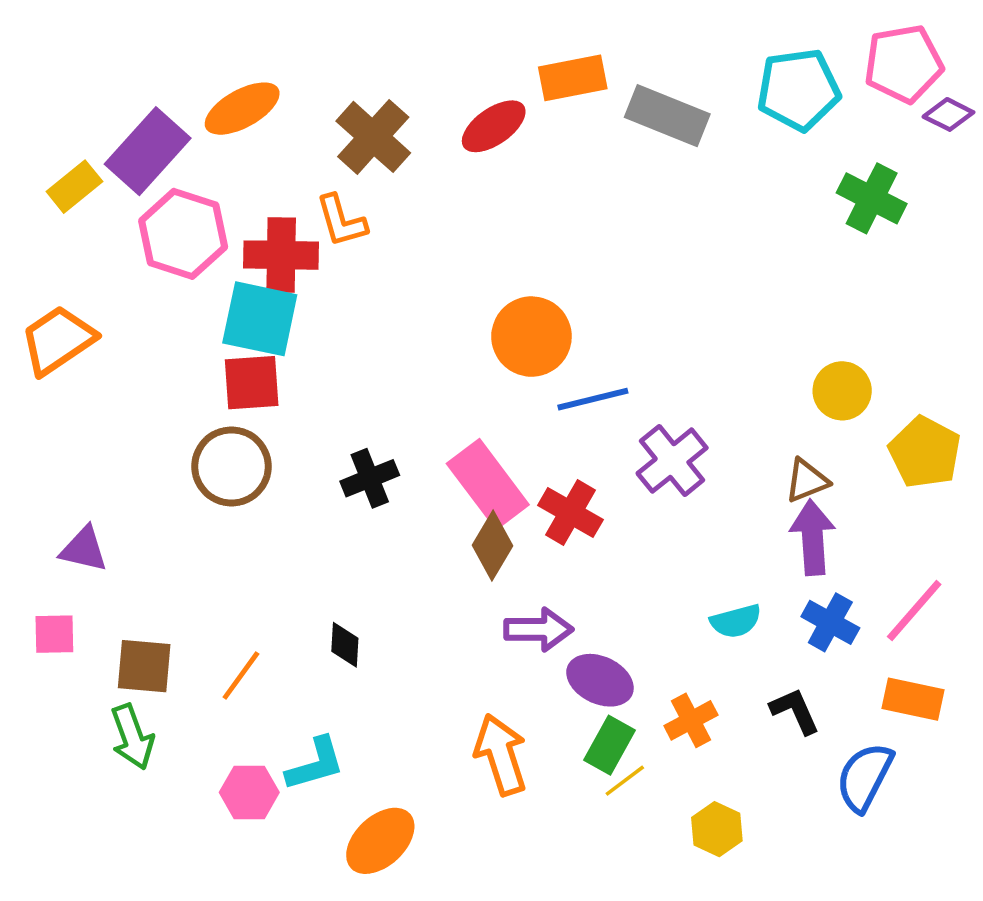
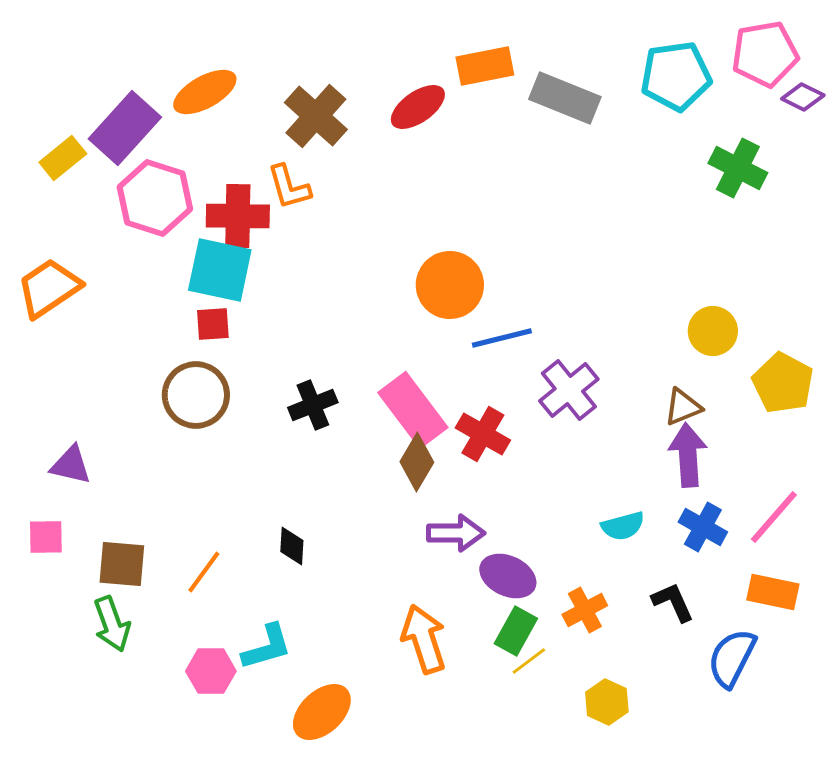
red square: (252, 383) -> (213, 324), size x0.7

